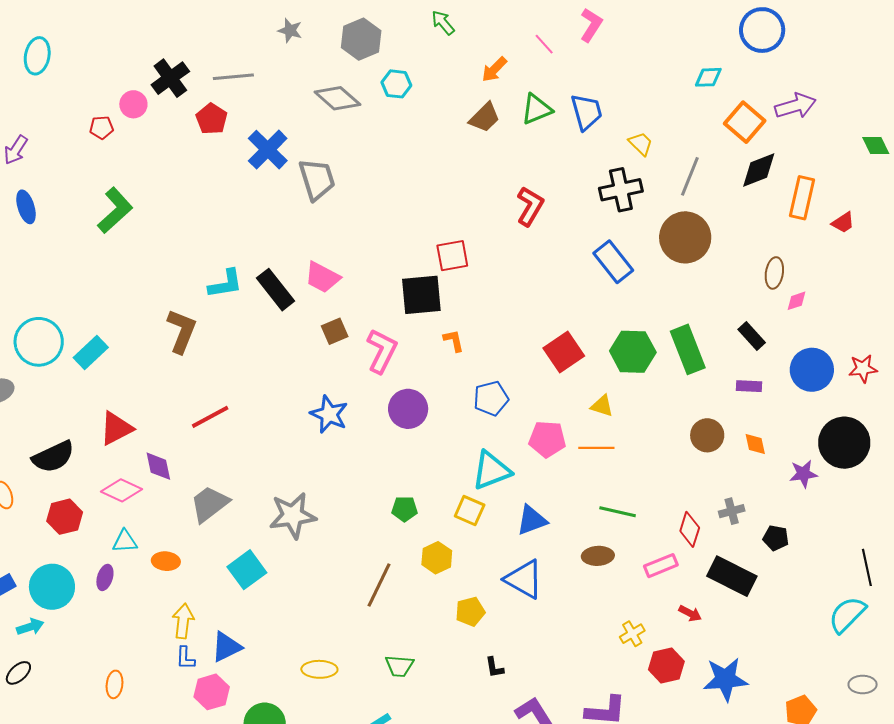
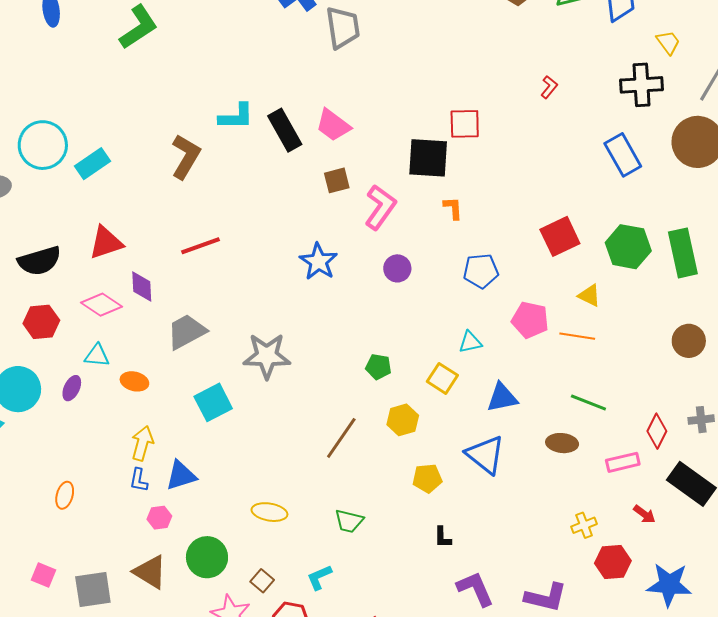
red L-shape: (530, 206) -> (549, 87), size x0.6
purple circle: (408, 409) -> (397, 268), size x0.7
cyan triangle: (491, 470) -> (470, 342), size x0.6
pink hexagon: (212, 692) -> (159, 518), size x0.7

